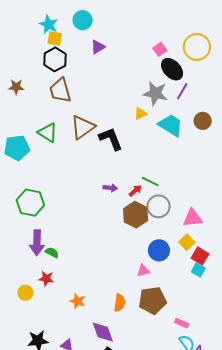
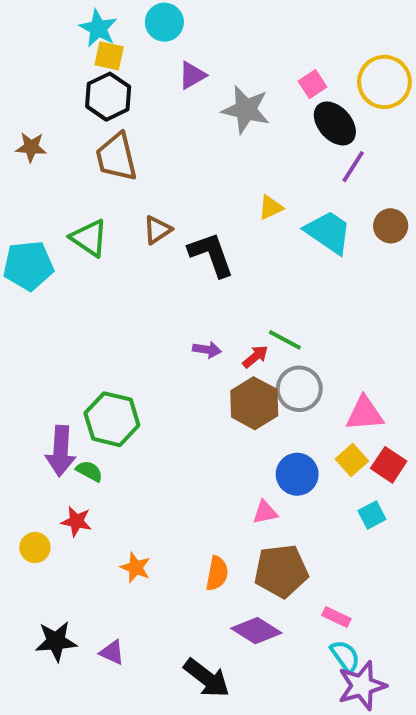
gray star: (155, 93) -> (246, 110), moved
brown triangle: (83, 127) -> (157, 230), size x0.6
green hexagon: (30, 203) -> (112, 419), moved
red square: (200, 256) -> (389, 465), moved
cyan square: (198, 270) -> (372, 515), turned 32
purple diamond: (103, 332) -> (256, 631), moved, turned -40

